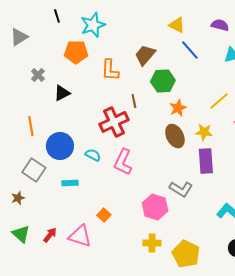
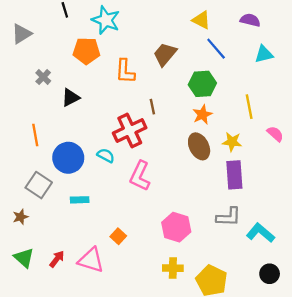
cyan star: (93, 25) -> (106, 20), turned -30
green hexagon: (163, 81) -> (202, 84), moved
yellow line: (219, 101) -> (249, 107), turned -60
cyan semicircle: (93, 155) -> (106, 155), moved
gray L-shape: (181, 189) -> (229, 217), moved, turned -30

